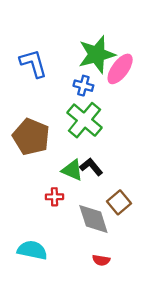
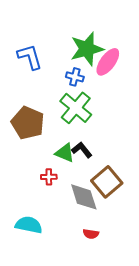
brown square: (119, 202) -> (107, 182), size x1.4

